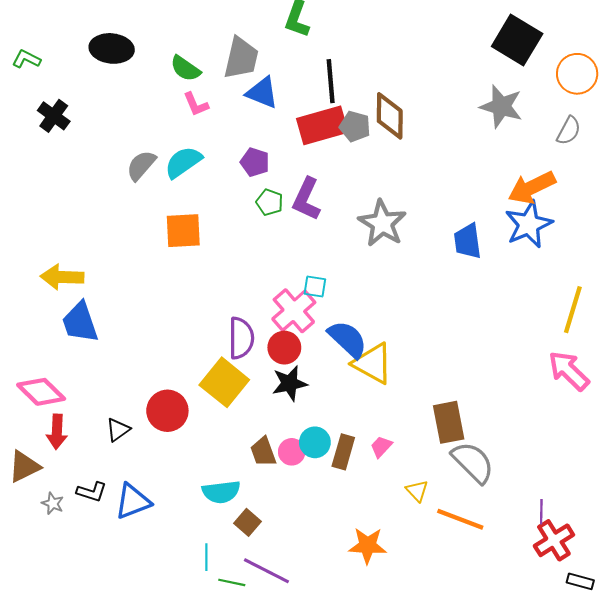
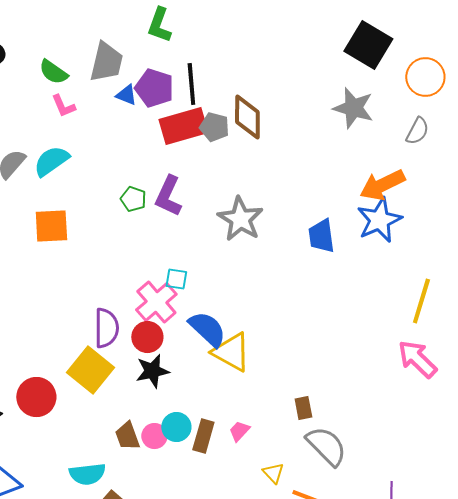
blue triangle: (262, 93) -> (126, 95), size x0.7
purple pentagon: (255, 162) -> (154, 88), moved, size x1.4
brown rectangle: (449, 422) -> (303, 408), size x0.6

